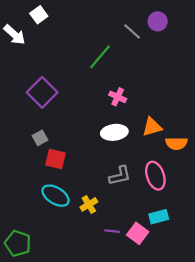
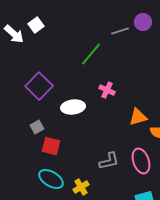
white square: (39, 15) -> (36, 25), moved
gray line: (132, 31) -> (120, 31), turned -60
white ellipse: (114, 132) -> (73, 107), moved

